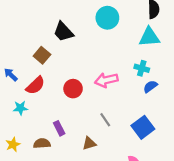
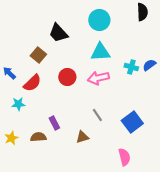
cyan triangle: (149, 37) -> (100, 52), moved
blue semicircle: (150, 86) -> (149, 65), moved
red circle: (73, 89) -> (67, 77), moved

